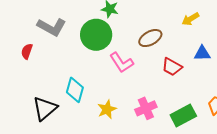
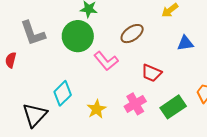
gray L-shape: (52, 27) -> (33, 33), turned 48
red trapezoid: (172, 67) -> (152, 73), moved
cyan diamond: (75, 90) -> (63, 93), turned 35

